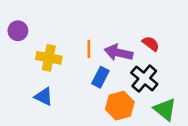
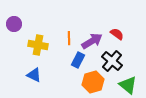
purple arrow: (119, 53) -> (92, 41), turned 135

